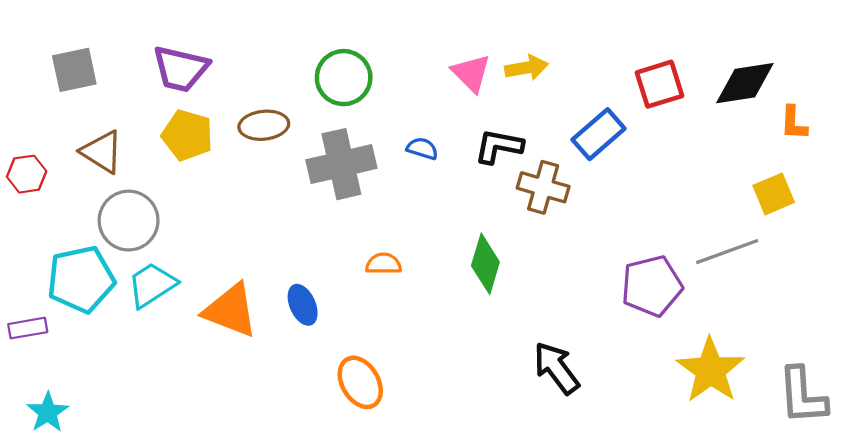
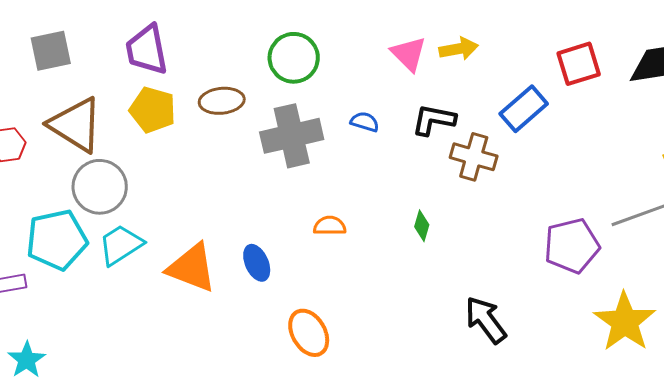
purple trapezoid: (181, 69) -> (147, 50), turned 66
brown triangle: (102, 152) -> (76, 125), size x1.4
green diamond: (485, 264) -> (422, 226), size x0.6

